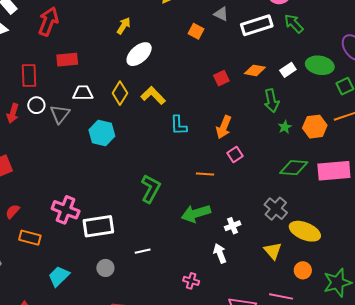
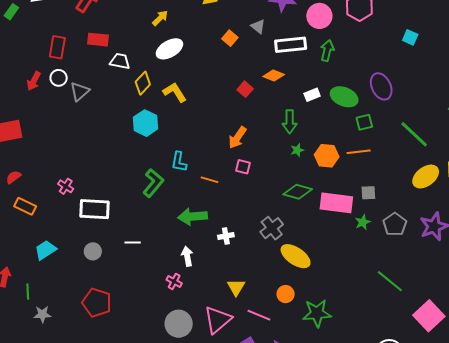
green arrow: (294, 23) -> (327, 51), turned 45
orange diamond: (255, 70) -> (274, 75), moved
red square: (221, 78) -> (245, 89), turned -35
white trapezoid: (83, 93) -> (120, 61), moved
cyan L-shape: (179, 125) -> (179, 162), moved
cyan hexagon: (102, 133) -> (146, 123), moved
pink square: (235, 155) -> (243, 167), turned 35
pink cross: (66, 210) -> (66, 186), size x0.6
yellow triangle: (273, 251) -> (236, 287), moved
white arrow: (220, 253) -> (187, 256), moved

